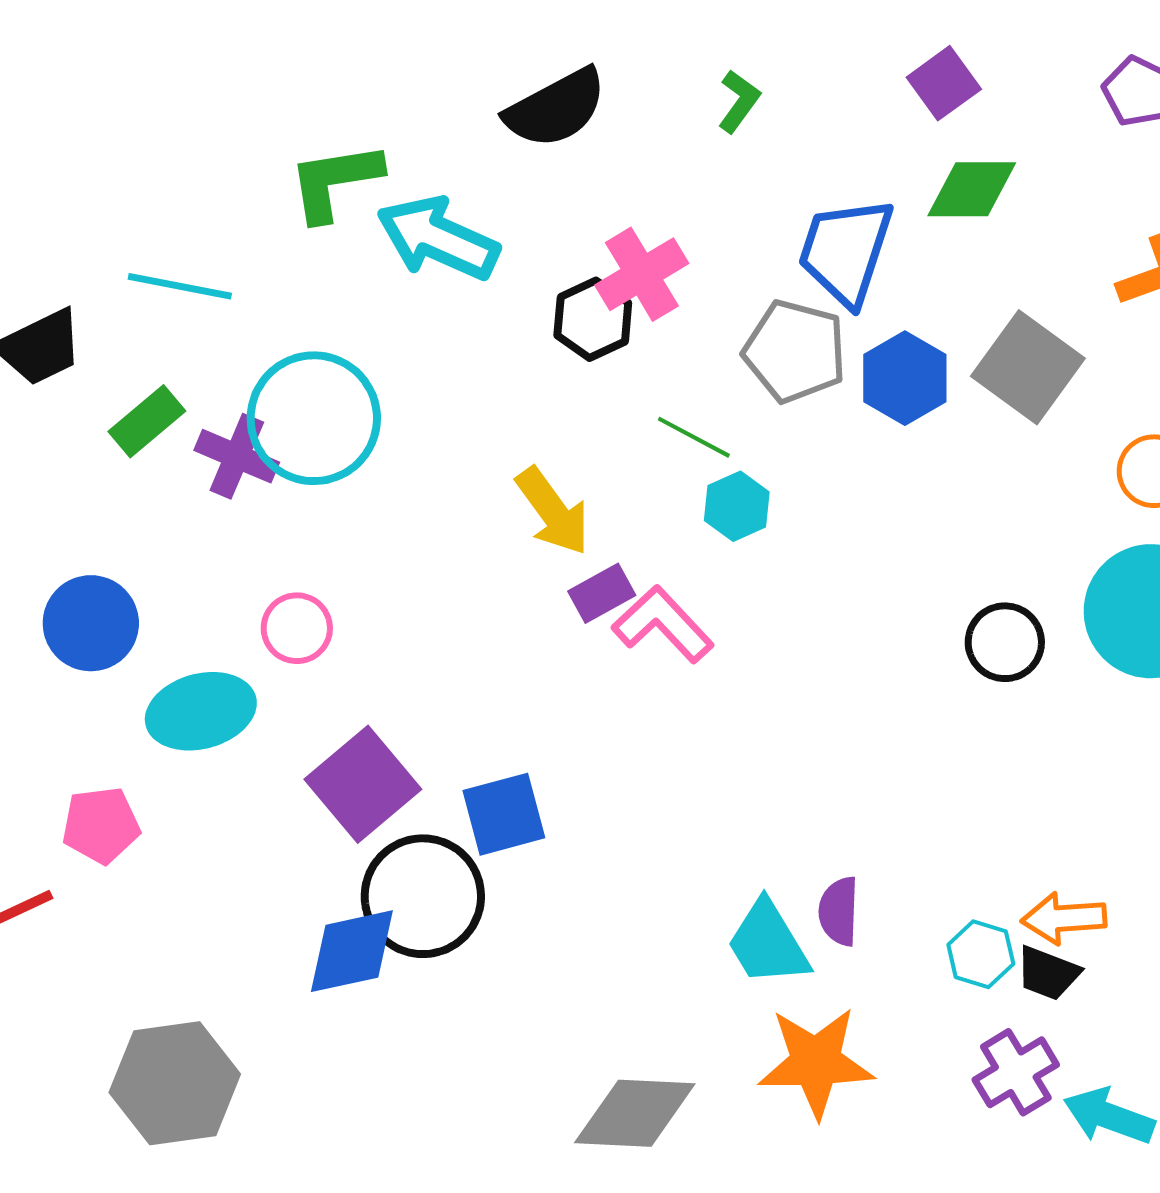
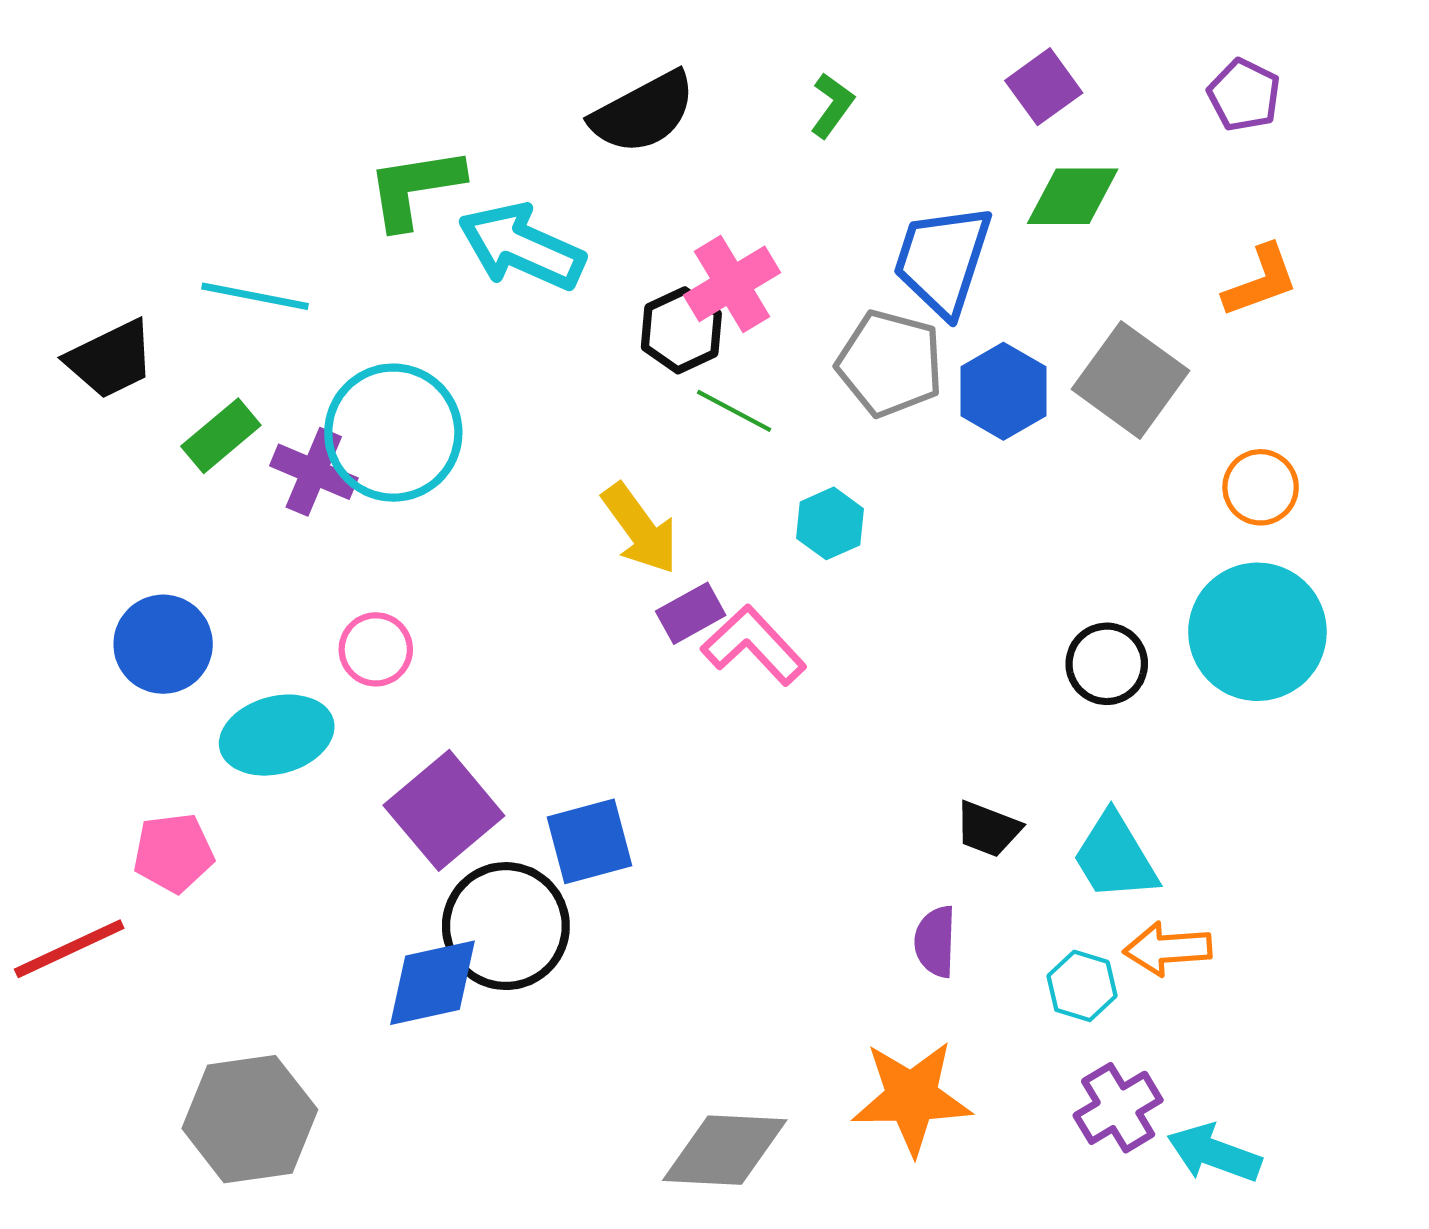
green line: (694, 437) -> (734, 411), moved
cyan trapezoid: (768, 943) -> (1115, 857), moved
black trapezoid: (1048, 973) -> (988, 829), moved

